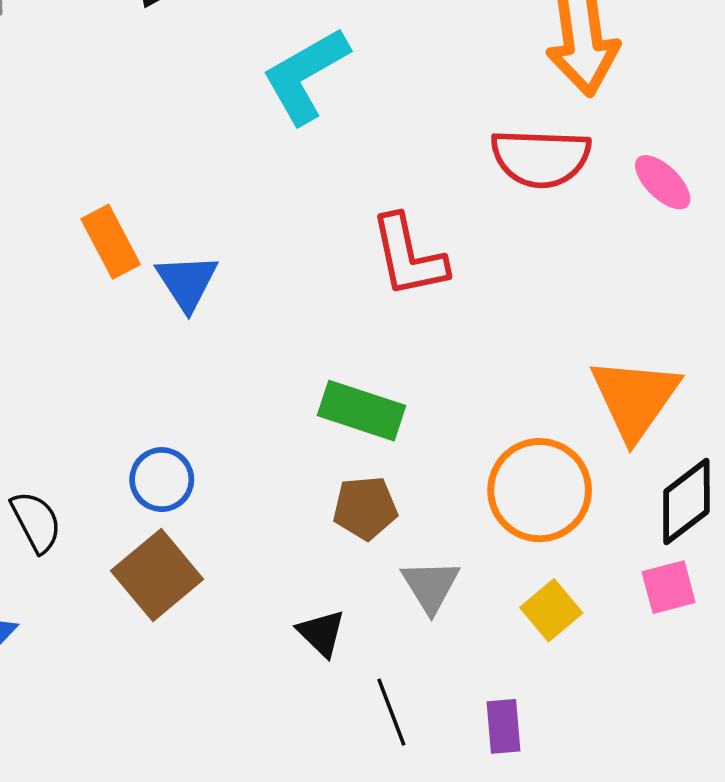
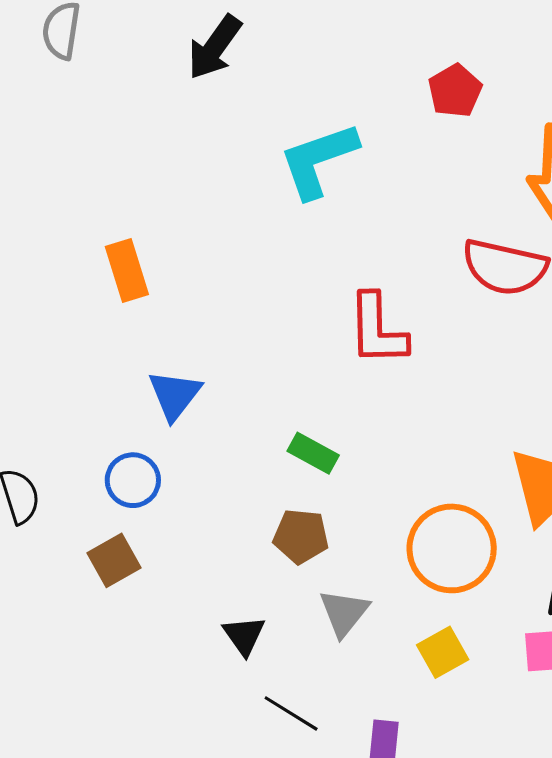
blue triangle: (187, 282) -> (175, 395), moved
green rectangle: (362, 411) -> (313, 453), size x0.7
brown square: (157, 575) -> (114, 560), size x0.7
black line: (391, 712) -> (291, 713), turned -48

